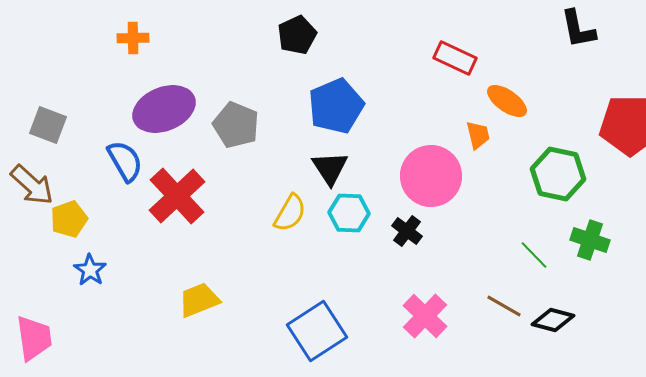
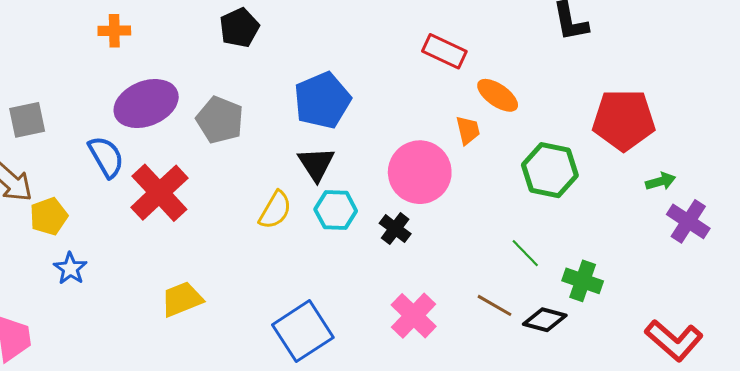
black pentagon: (297, 35) -> (239, 28), moved
gray square: (48, 125) -> (27, 120), turned -33
green cross: (590, 240) -> (583, 281), moved

